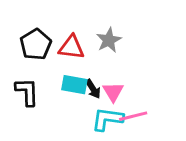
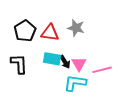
gray star: (109, 40) -> (76, 28), turned -30
pink line: (133, 116) -> (102, 70), moved

